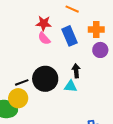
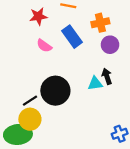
red star: (44, 23) -> (38, 16), moved
black arrow: (76, 71) -> (107, 76), moved
cyan triangle: (71, 86) -> (95, 84), moved

